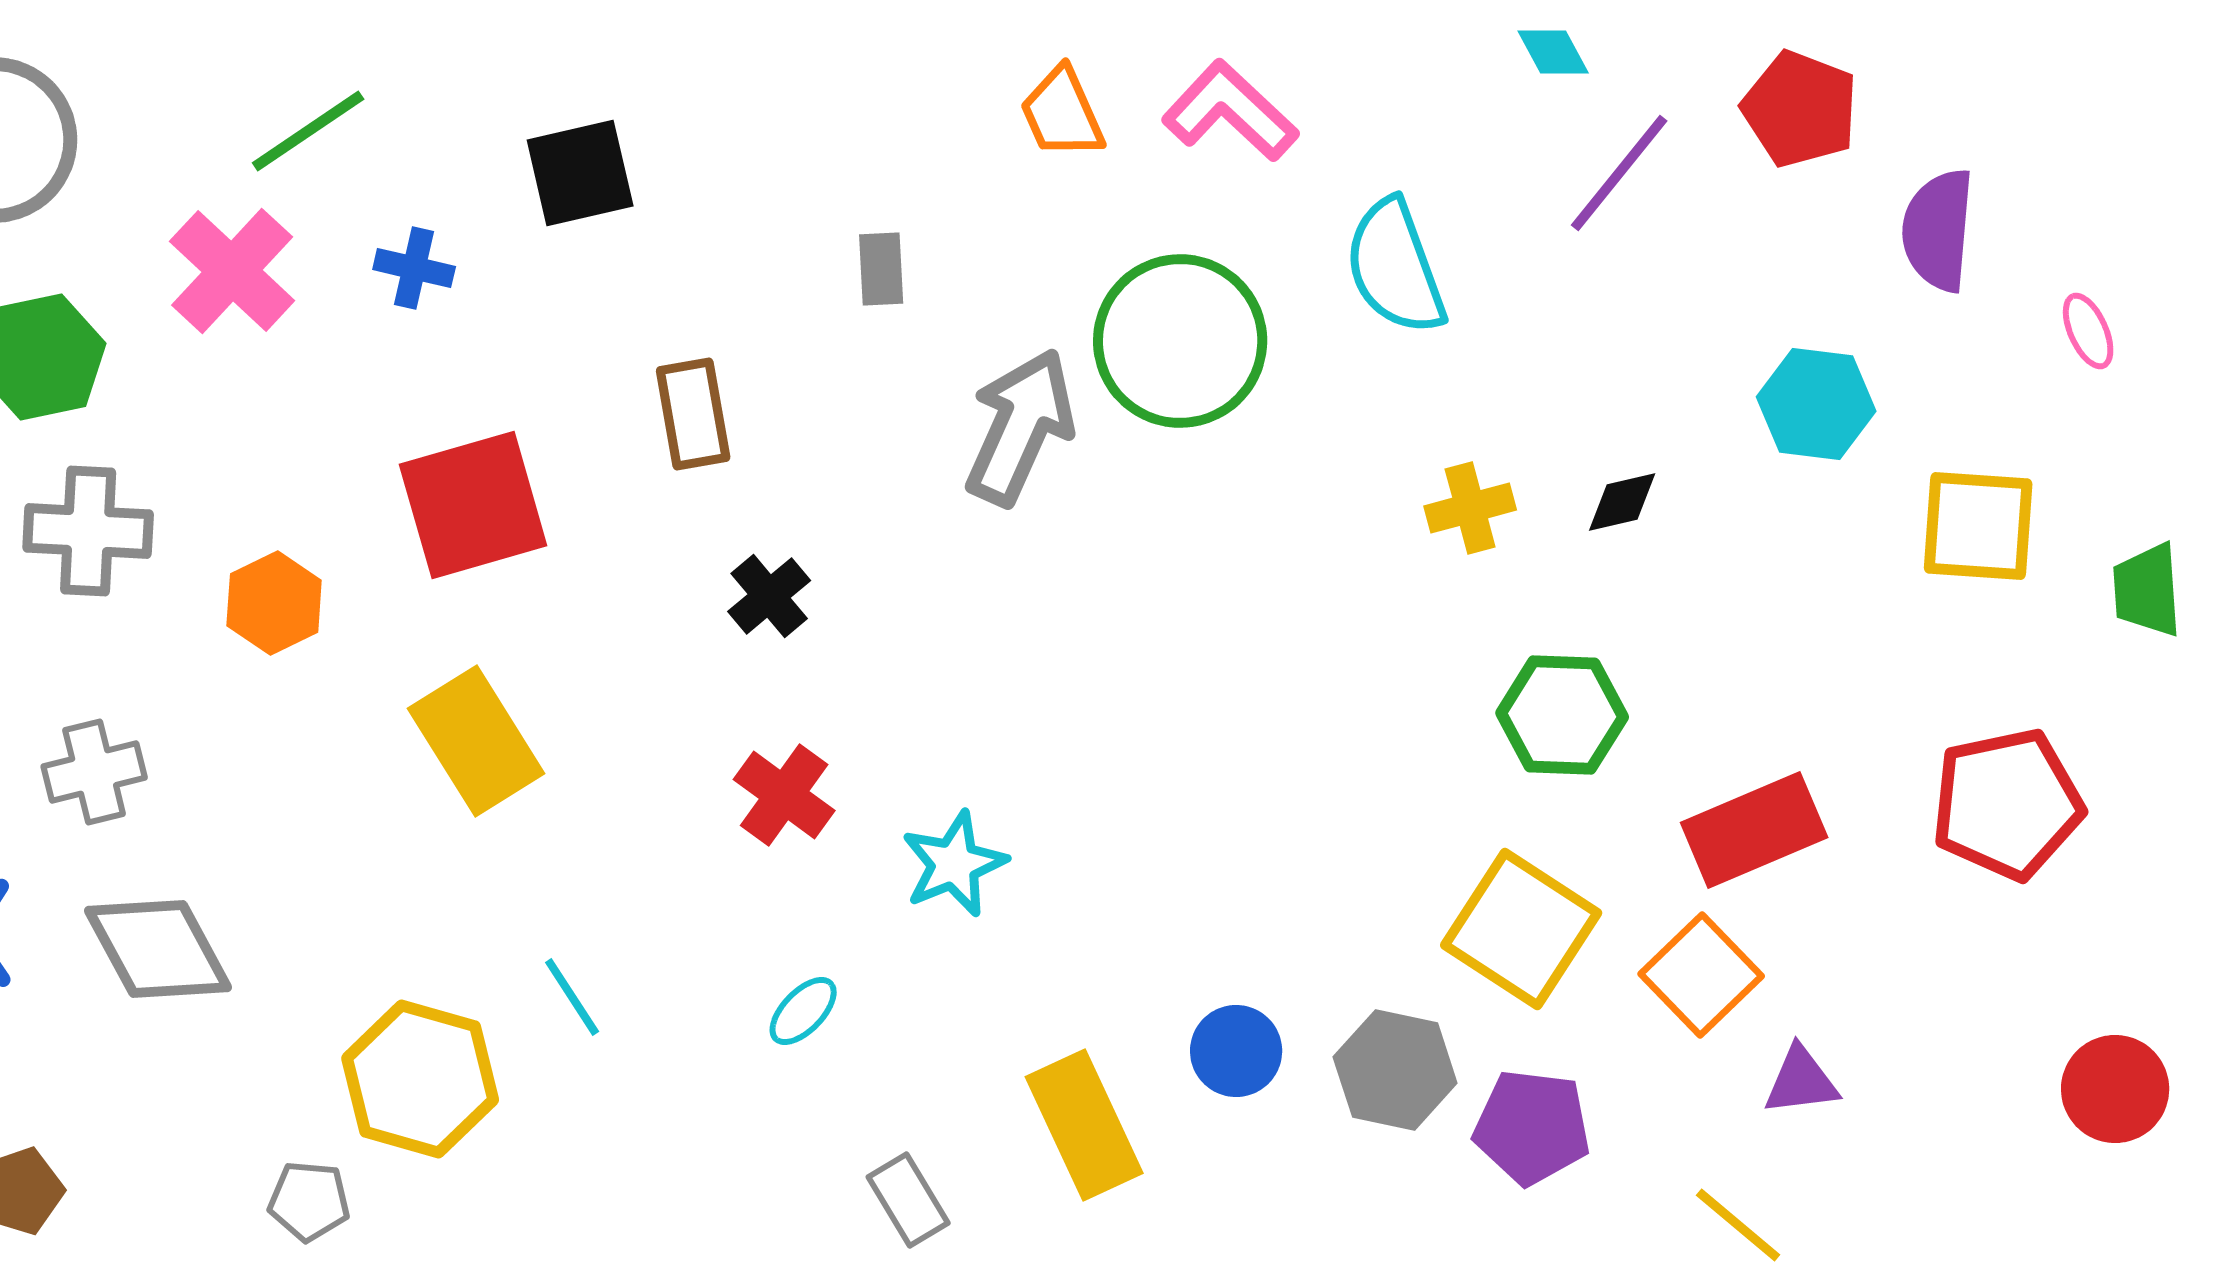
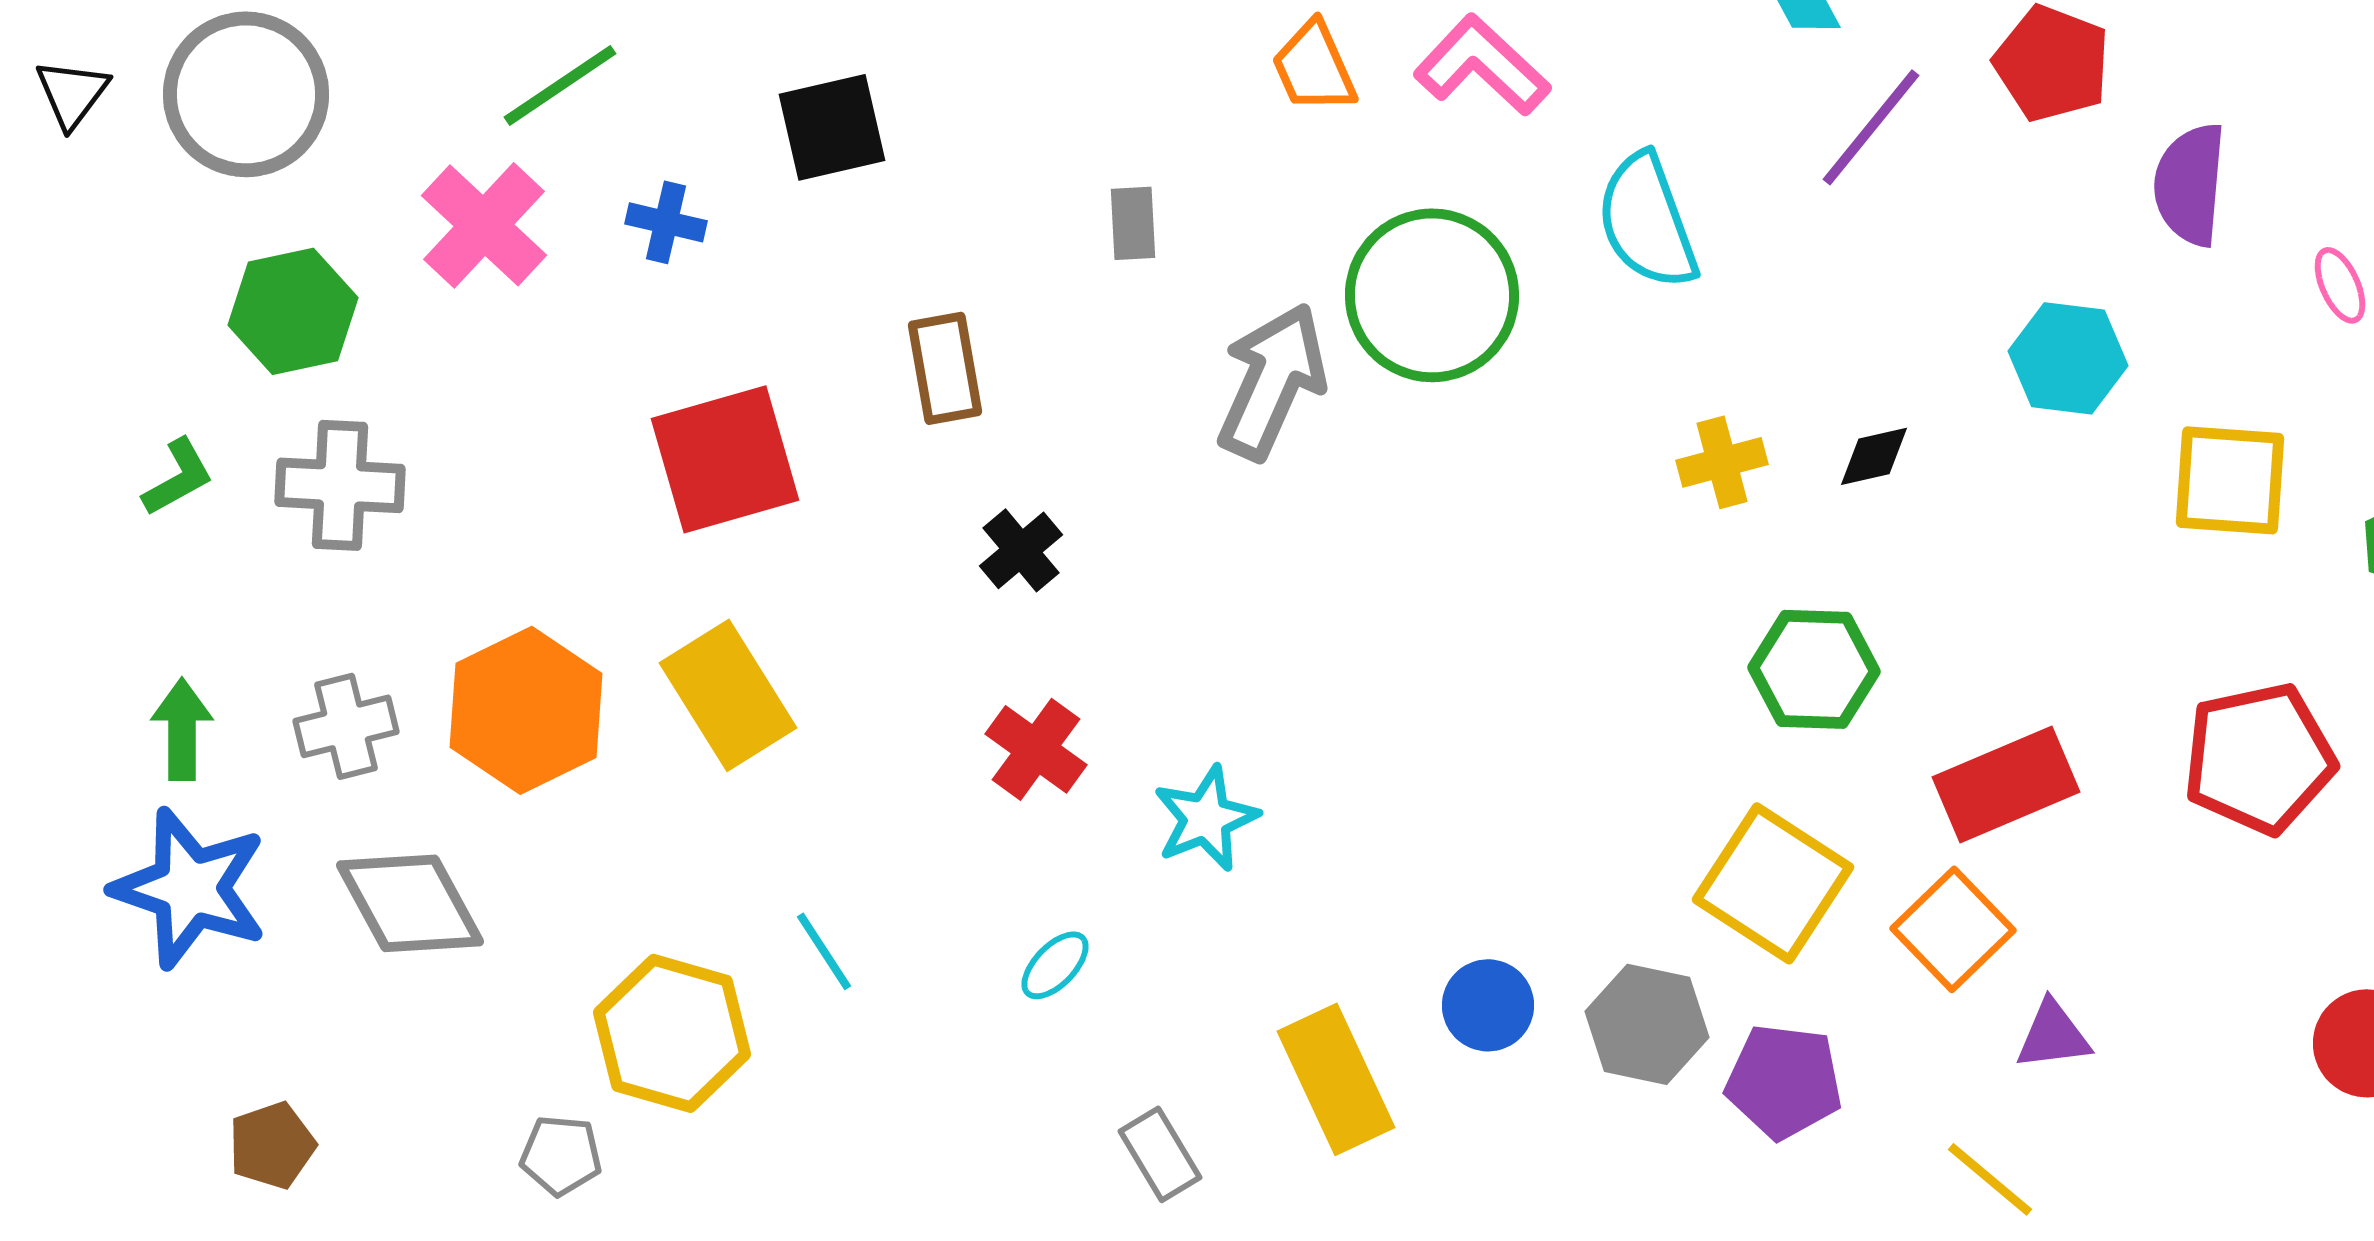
orange hexagon: (274, 603) -> (526, 710), moved, size x1.6

